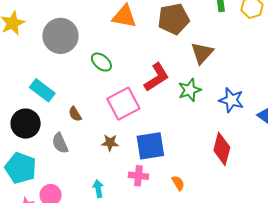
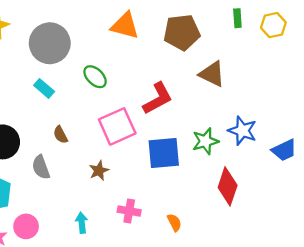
brown triangle: (202, 53) -> (212, 74), turned -50
cyan rectangle: (42, 90) -> (44, 88), moved, size x0.7
green star: (190, 90) -> (205, 141), moved
brown star: (110, 143) -> (99, 171), turned -30
blue square: (150, 146) -> (164, 153), moved

